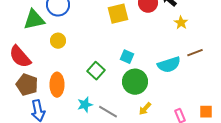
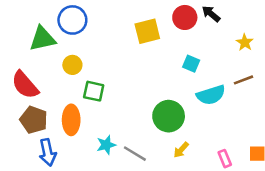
yellow star: (181, 23) -> (245, 42), moved
cyan square: (127, 57) -> (191, 64), moved
green square: (96, 71) -> (94, 91), moved, turned -30

